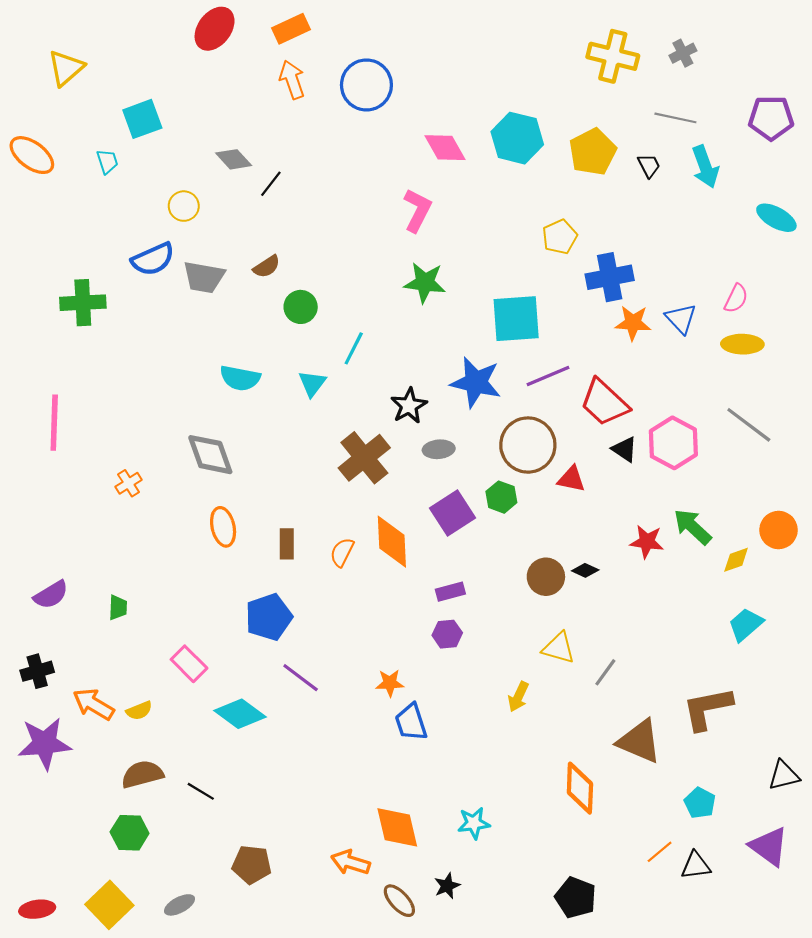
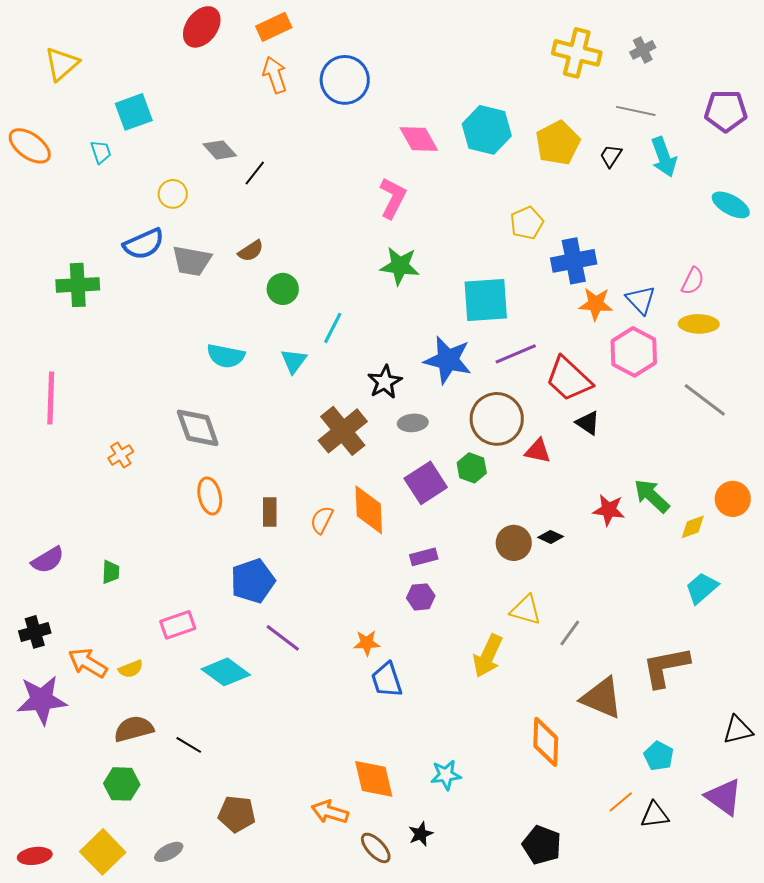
black trapezoid: (649, 166) -> (611, 156), turned -120
pink hexagon: (673, 443) -> (634, 352), moved
pink rectangle: (189, 664) -> (178, 625), turned -64
yellow arrow: (518, 697) -> (488, 656), size x1.5

